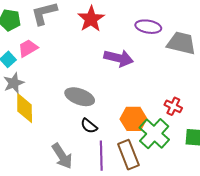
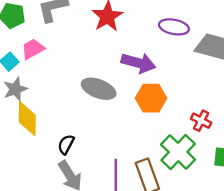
gray ellipse: (80, 97) -> (99, 89), moved
orange hexagon: (133, 119) -> (151, 98), moved
black semicircle: (89, 126) -> (66, 144), moved, turned 78

